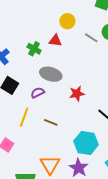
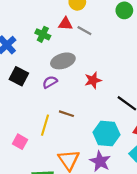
gray line: (91, 38) -> (84, 31), moved
gray ellipse: (51, 74) -> (63, 61), turned -30
yellow line: (24, 117) -> (45, 125), moved

